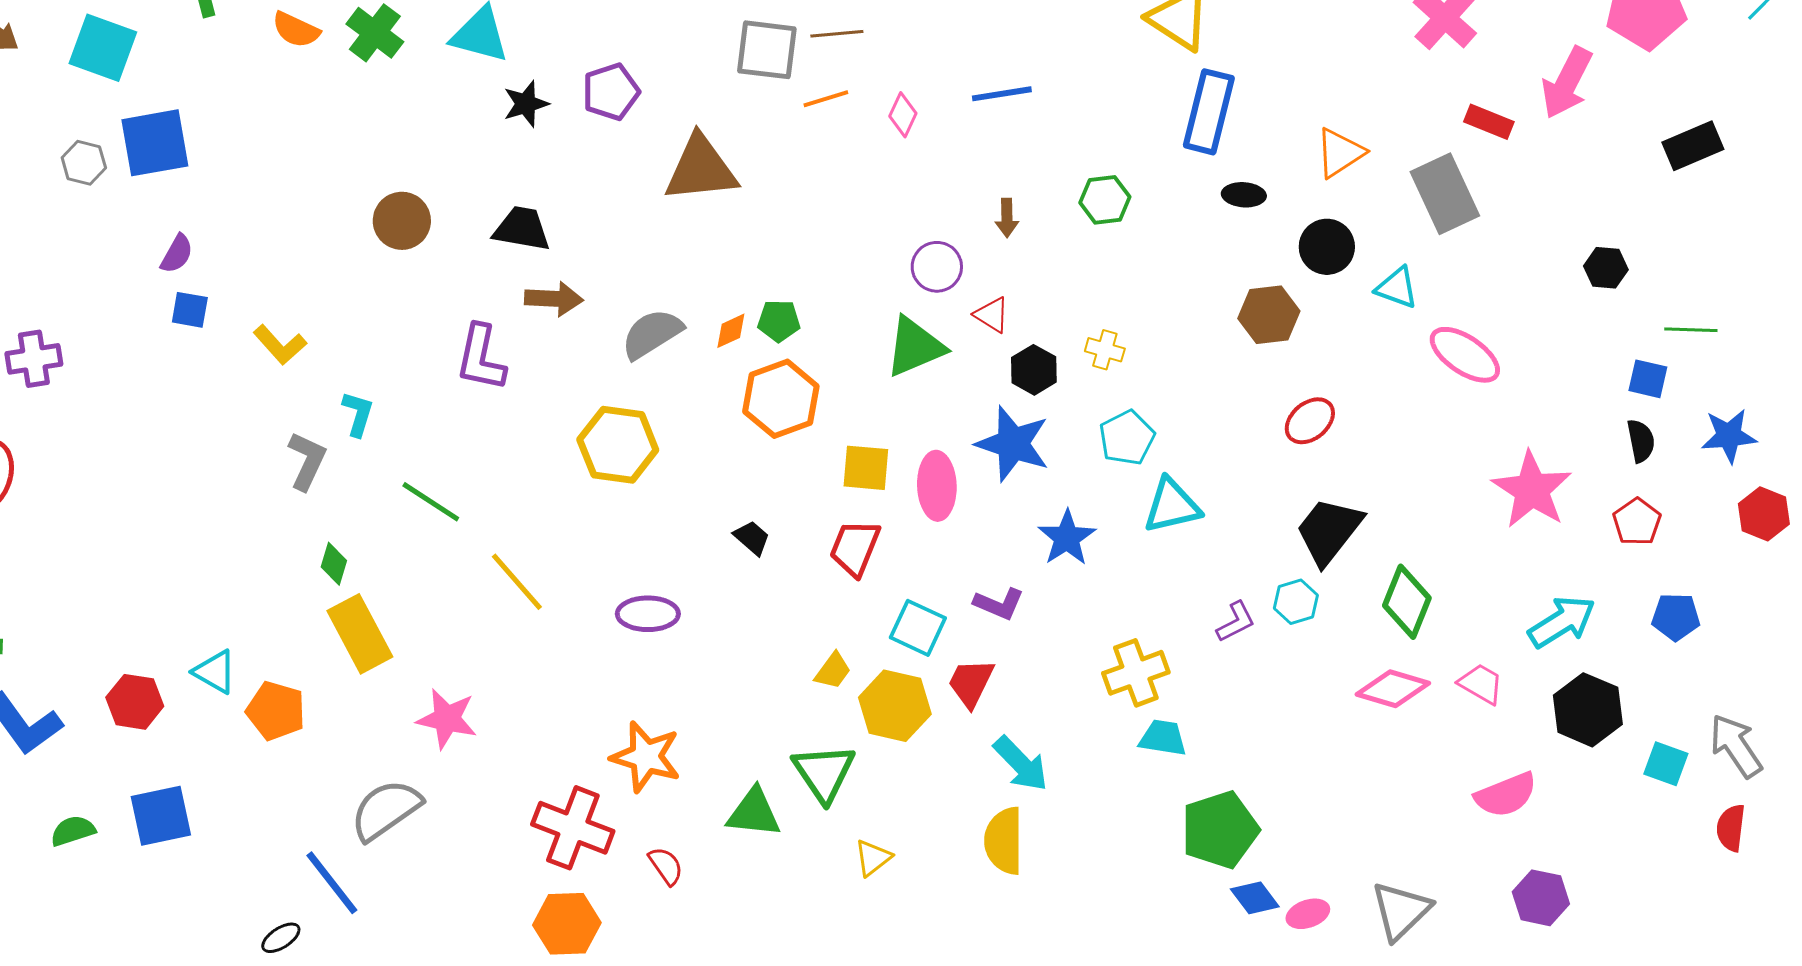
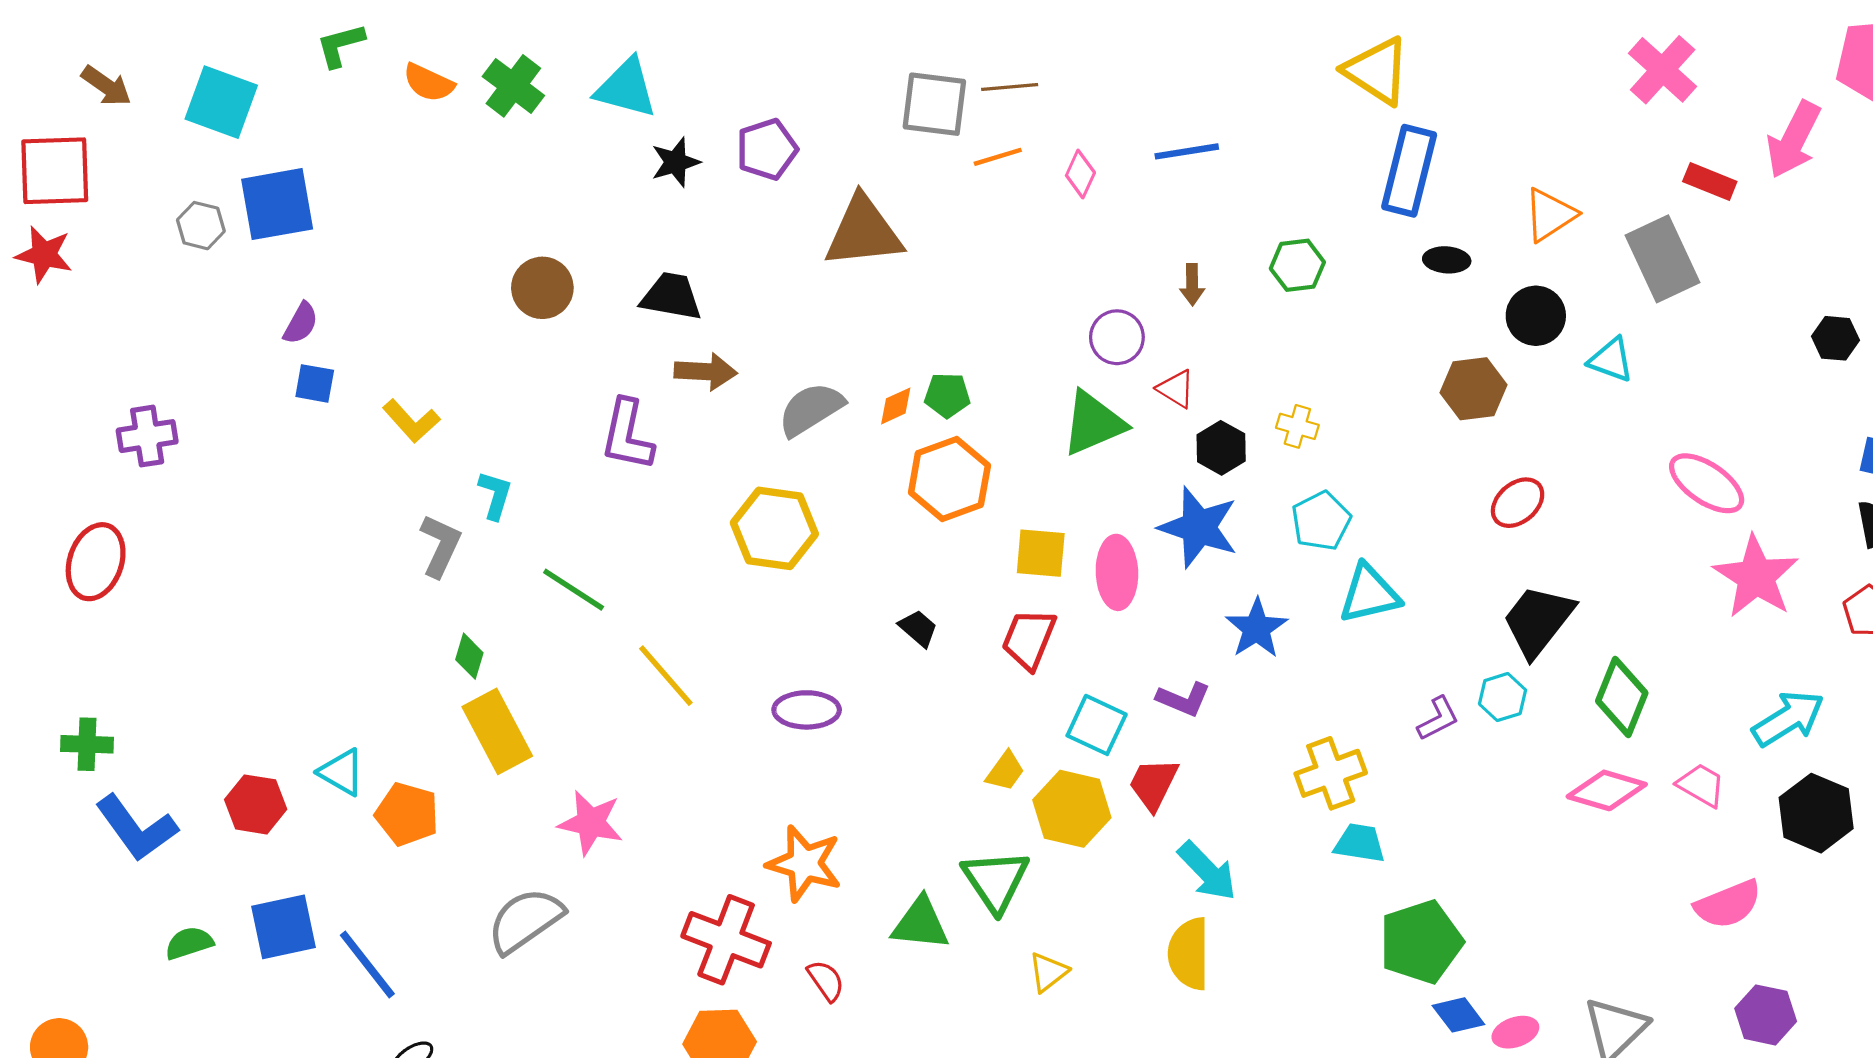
pink ellipse: (1465, 355) -> (1707, 483), moved
blue line: (332, 883) -> (367, 964), moved

